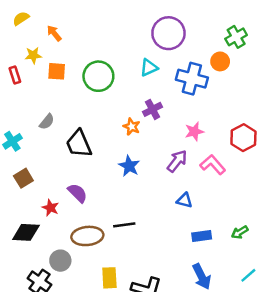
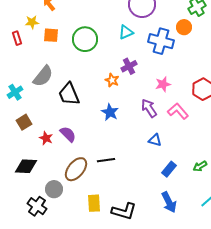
gray semicircle: (47, 122) -> (43, 76), size x1.6
purple arrow: (177, 161) -> (149, 108), turned -72
red star: (50, 208) -> (46, 138), moved
brown ellipse: (87, 236) -> (76, 169), turned -45
blue rectangle: (202, 236) -> (169, 169), turned -42

